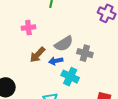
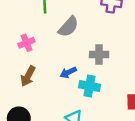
gray semicircle: (64, 44) -> (68, 27), moved
brown arrow: (37, 55) -> (28, 76), moved

